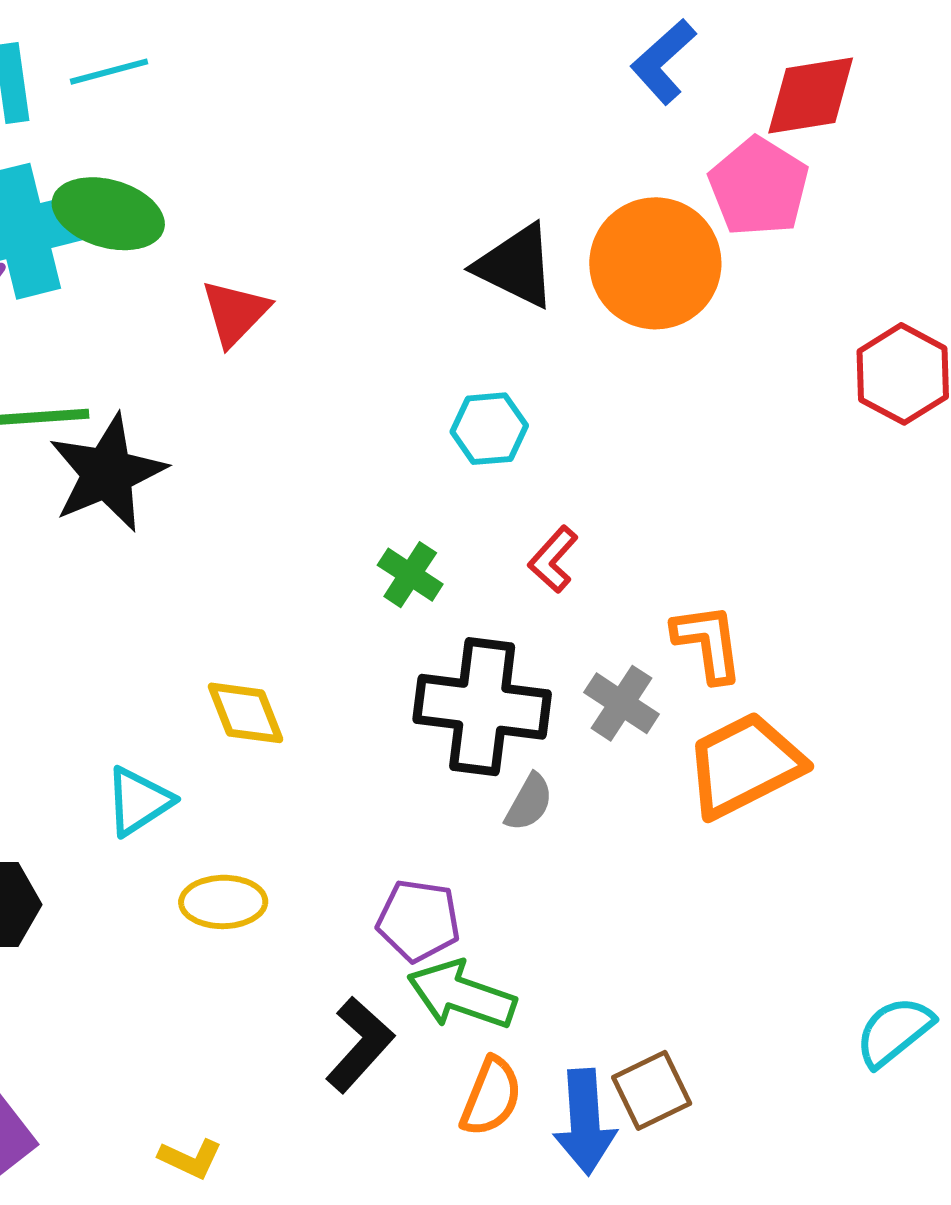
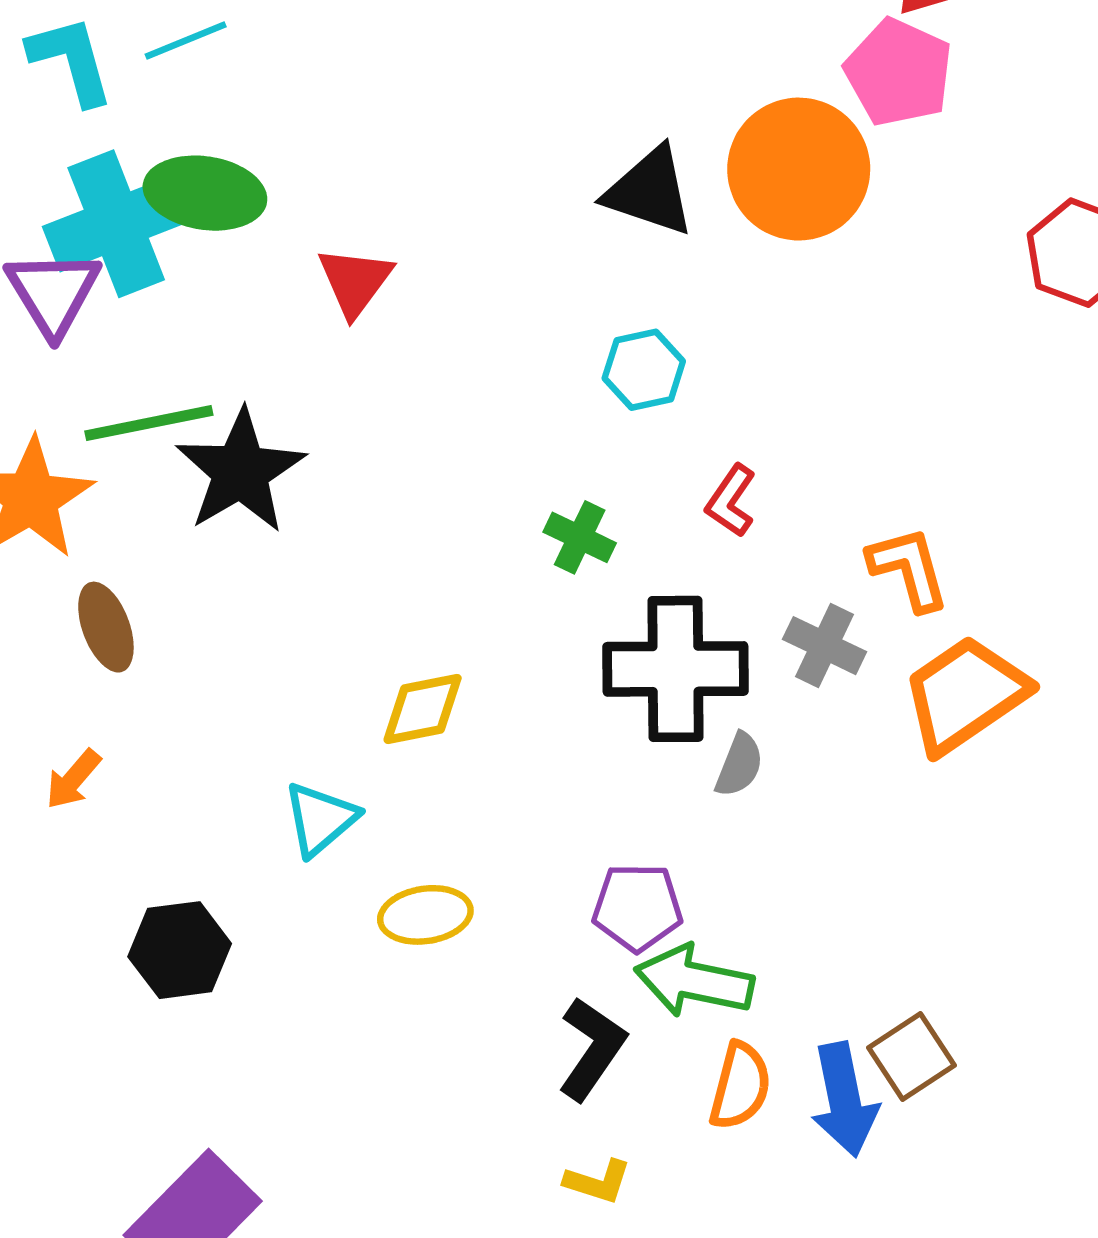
yellow diamond: (245, 713) -> (423, 709), turned -72
yellow L-shape: (190, 1159) -> (598, 1182), moved

